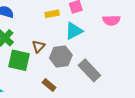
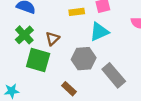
brown triangle: (38, 46) -> (52, 39), moved

